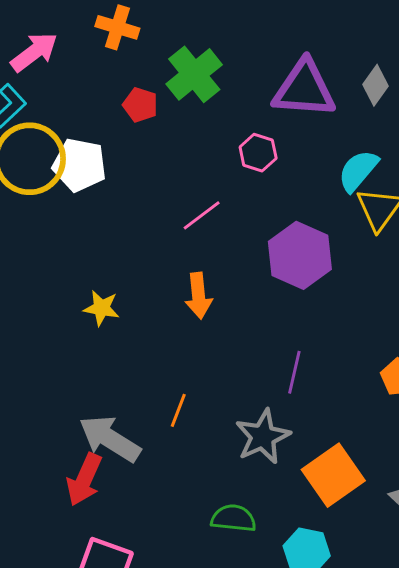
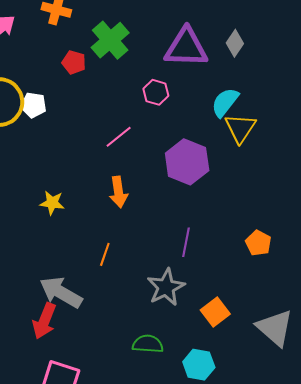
white pentagon: (79, 165) -> (34, 105), size x0.7
orange line: (178, 410) -> (105, 254), moved
orange square: (333, 475) -> (215, 312), size x0.7

